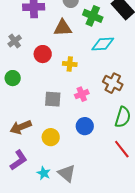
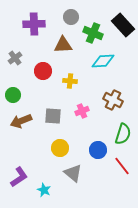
blue circle: (85, 126) -> (98, 150), moved
brown arrow: (21, 127) -> (21, 121), moved
yellow circle: (51, 137) -> (60, 148), moved
gray triangle: (67, 173) -> (73, 173), moved

